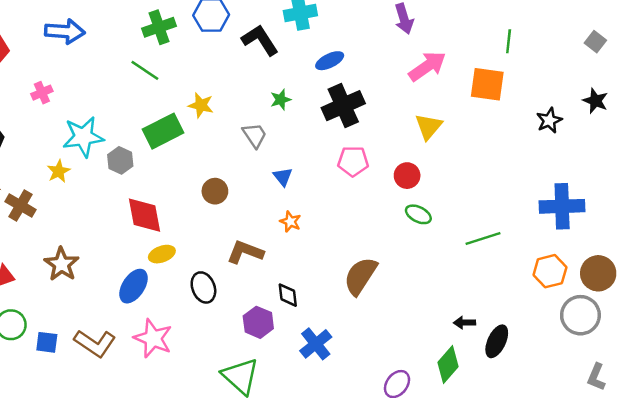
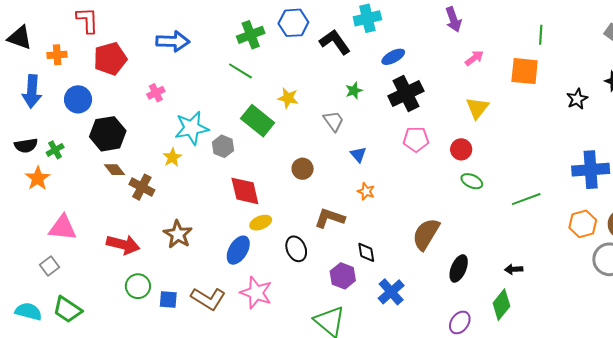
pink arrow: (427, 66) -> (474, 58), size x0.6
green rectangle: (163, 131) -> (258, 121), turned 68
black ellipse: (497, 341) -> (459, 268), moved

